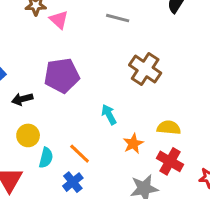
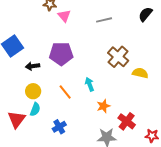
gray line: (118, 18) -> (104, 20), turned -35
yellow semicircle: (169, 128) -> (140, 73), moved
orange line: (80, 154) -> (65, 92), moved
cyan semicircle: (46, 158) -> (35, 109), moved

